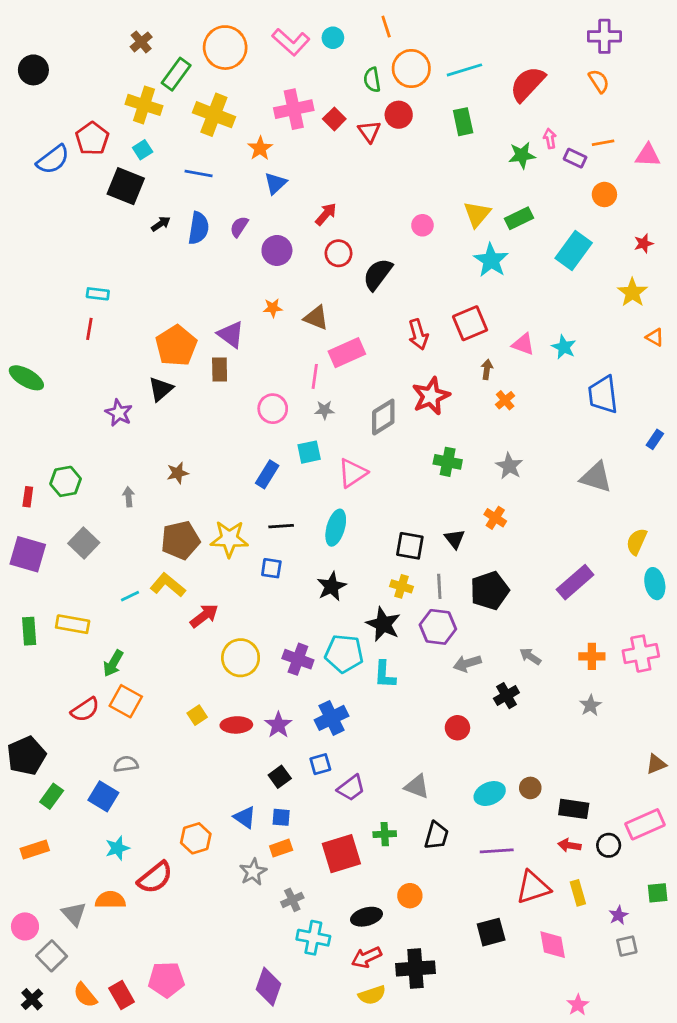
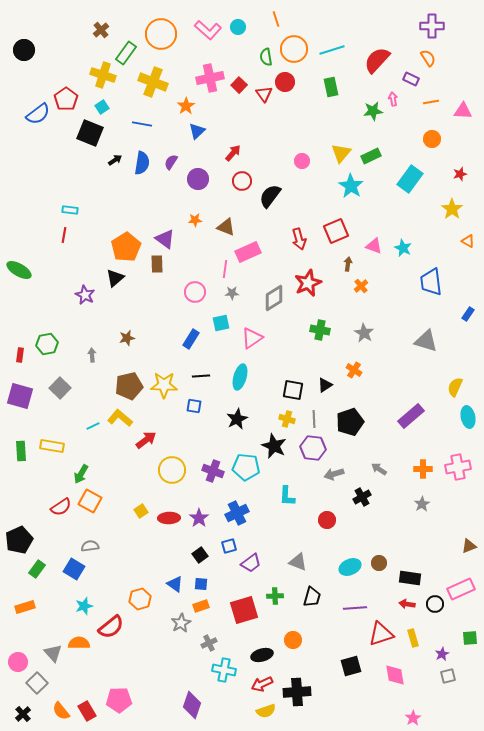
purple rectangle: (575, 158) -> (411, 79), moved
black triangle: (455, 539) -> (325, 385), turned 35
cyan L-shape: (385, 675) -> (287, 496), moved

